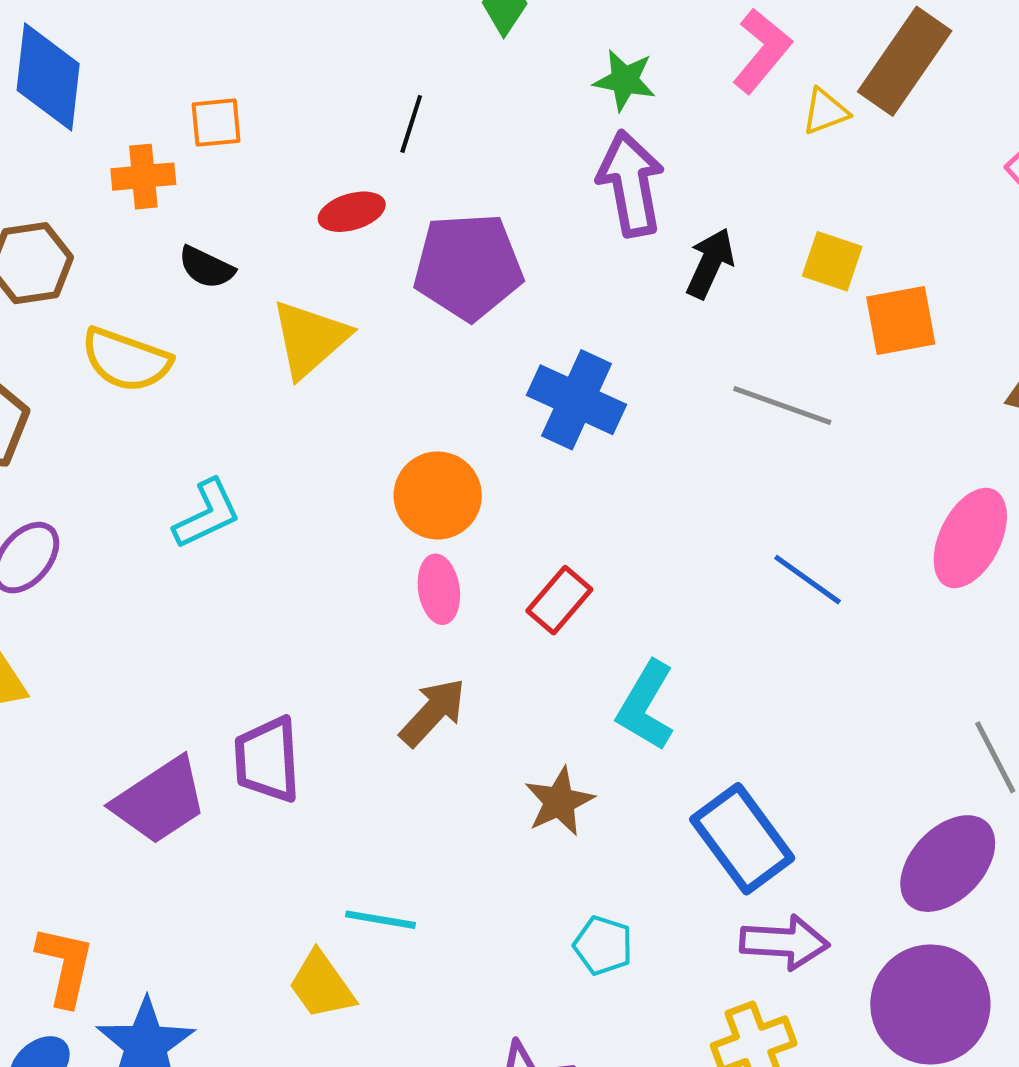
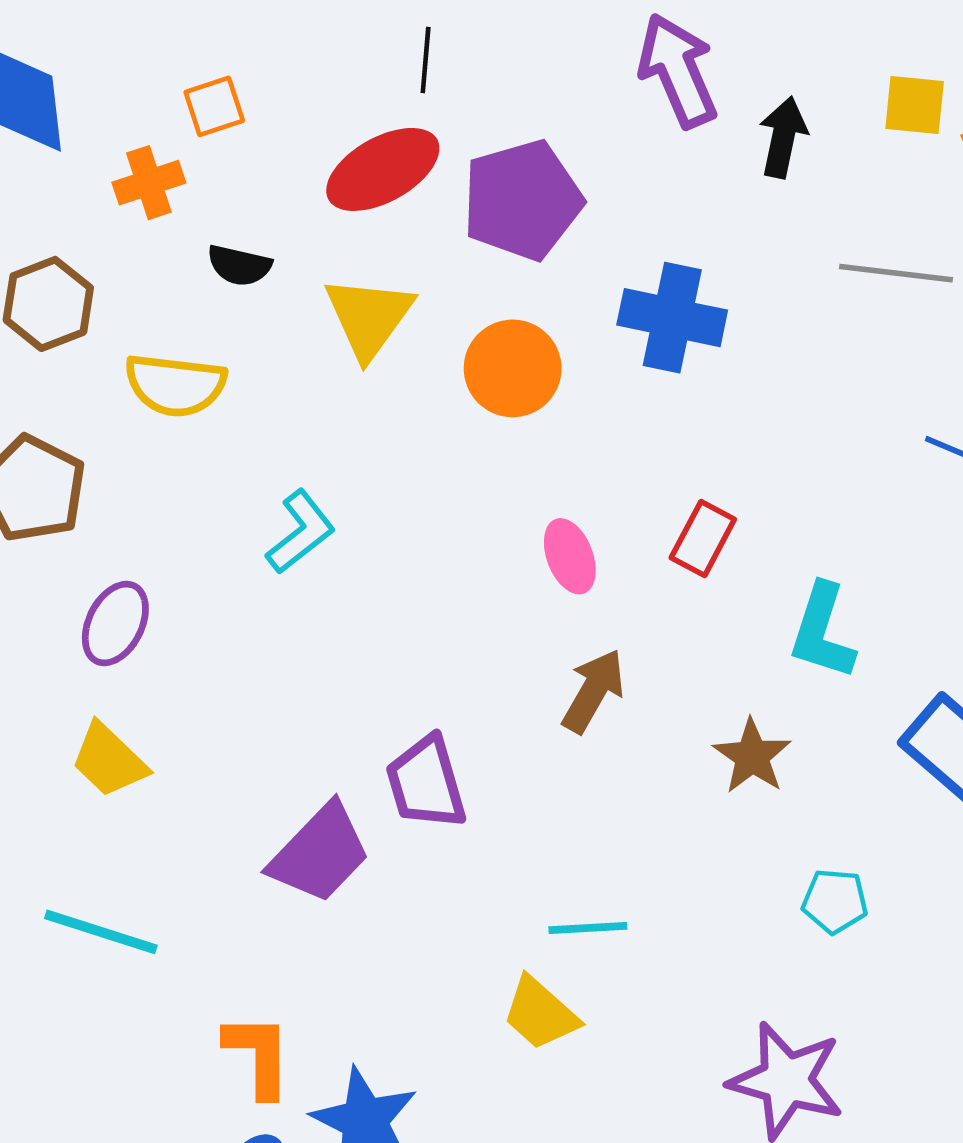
red ellipse: (352, 212) -> (383, 169), size x1.6
orange circle: (438, 495) -> (513, 368), moved

